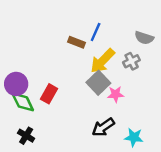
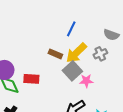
brown rectangle: (77, 42) -> (55, 54), moved
red rectangle: (49, 94) -> (31, 79), turned 63

